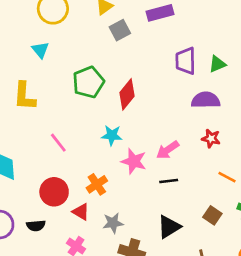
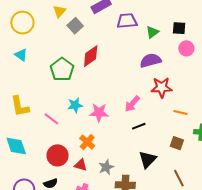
purple trapezoid: (186, 61) -> (127, 21), moved, turned 100
red diamond: (127, 94) -> (91, 56), moved, turned 30
yellow L-shape: (24, 96) -> (20, 106), moved
cyan star: (112, 135) -> (75, 105), moved
red star: (211, 138) -> (162, 87), size x1.5
pink star: (134, 161) -> (99, 113), moved

